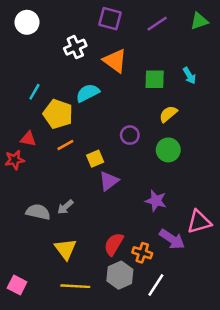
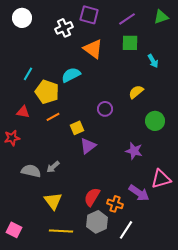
white cross: (75, 47) -> (64, 28), moved
green square: (155, 79) -> (130, 43), moved
green circle: (168, 150) -> (155, 121), moved
red star: (15, 160) -> (12, 138), moved
purple star: (156, 201) -> (134, 151), moved

